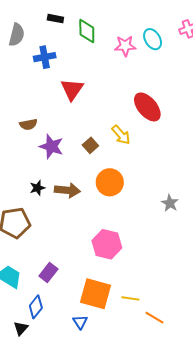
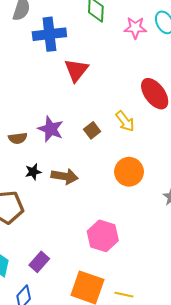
blue cross: (45, 57) -> (49, 34), size x1.4
brown semicircle: (28, 124) -> (18, 138), moved
orange circle: (110, 182) -> (129, 172), moved

